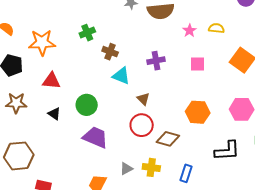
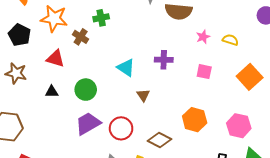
brown cross: (110, 52) -> (81, 37), moved
black triangle: (54, 114) -> (52, 92), turned -48
red circle: (142, 125) -> (121, 128), moved
purple trapezoid: (95, 137) -> (88, 124), turned -64

